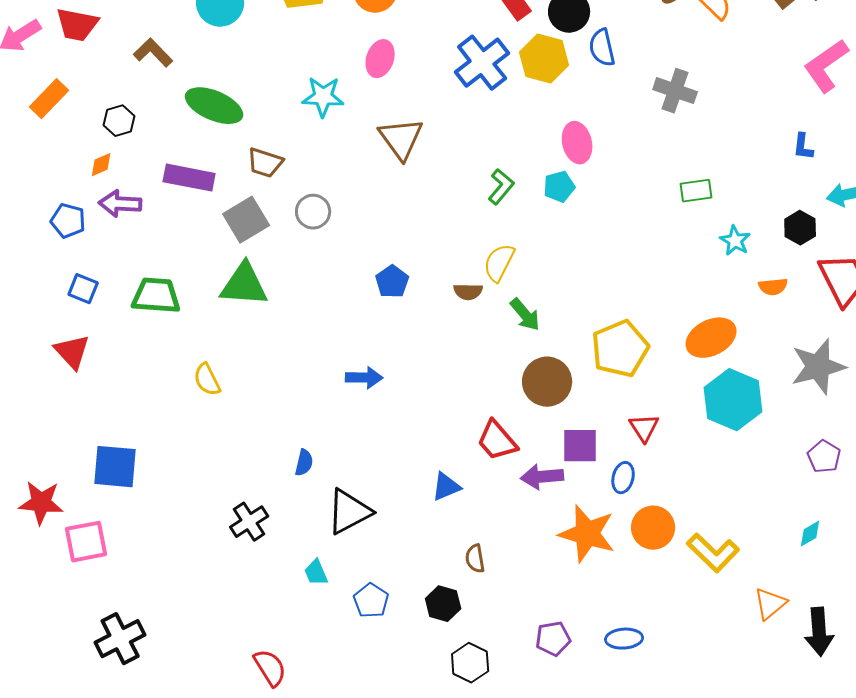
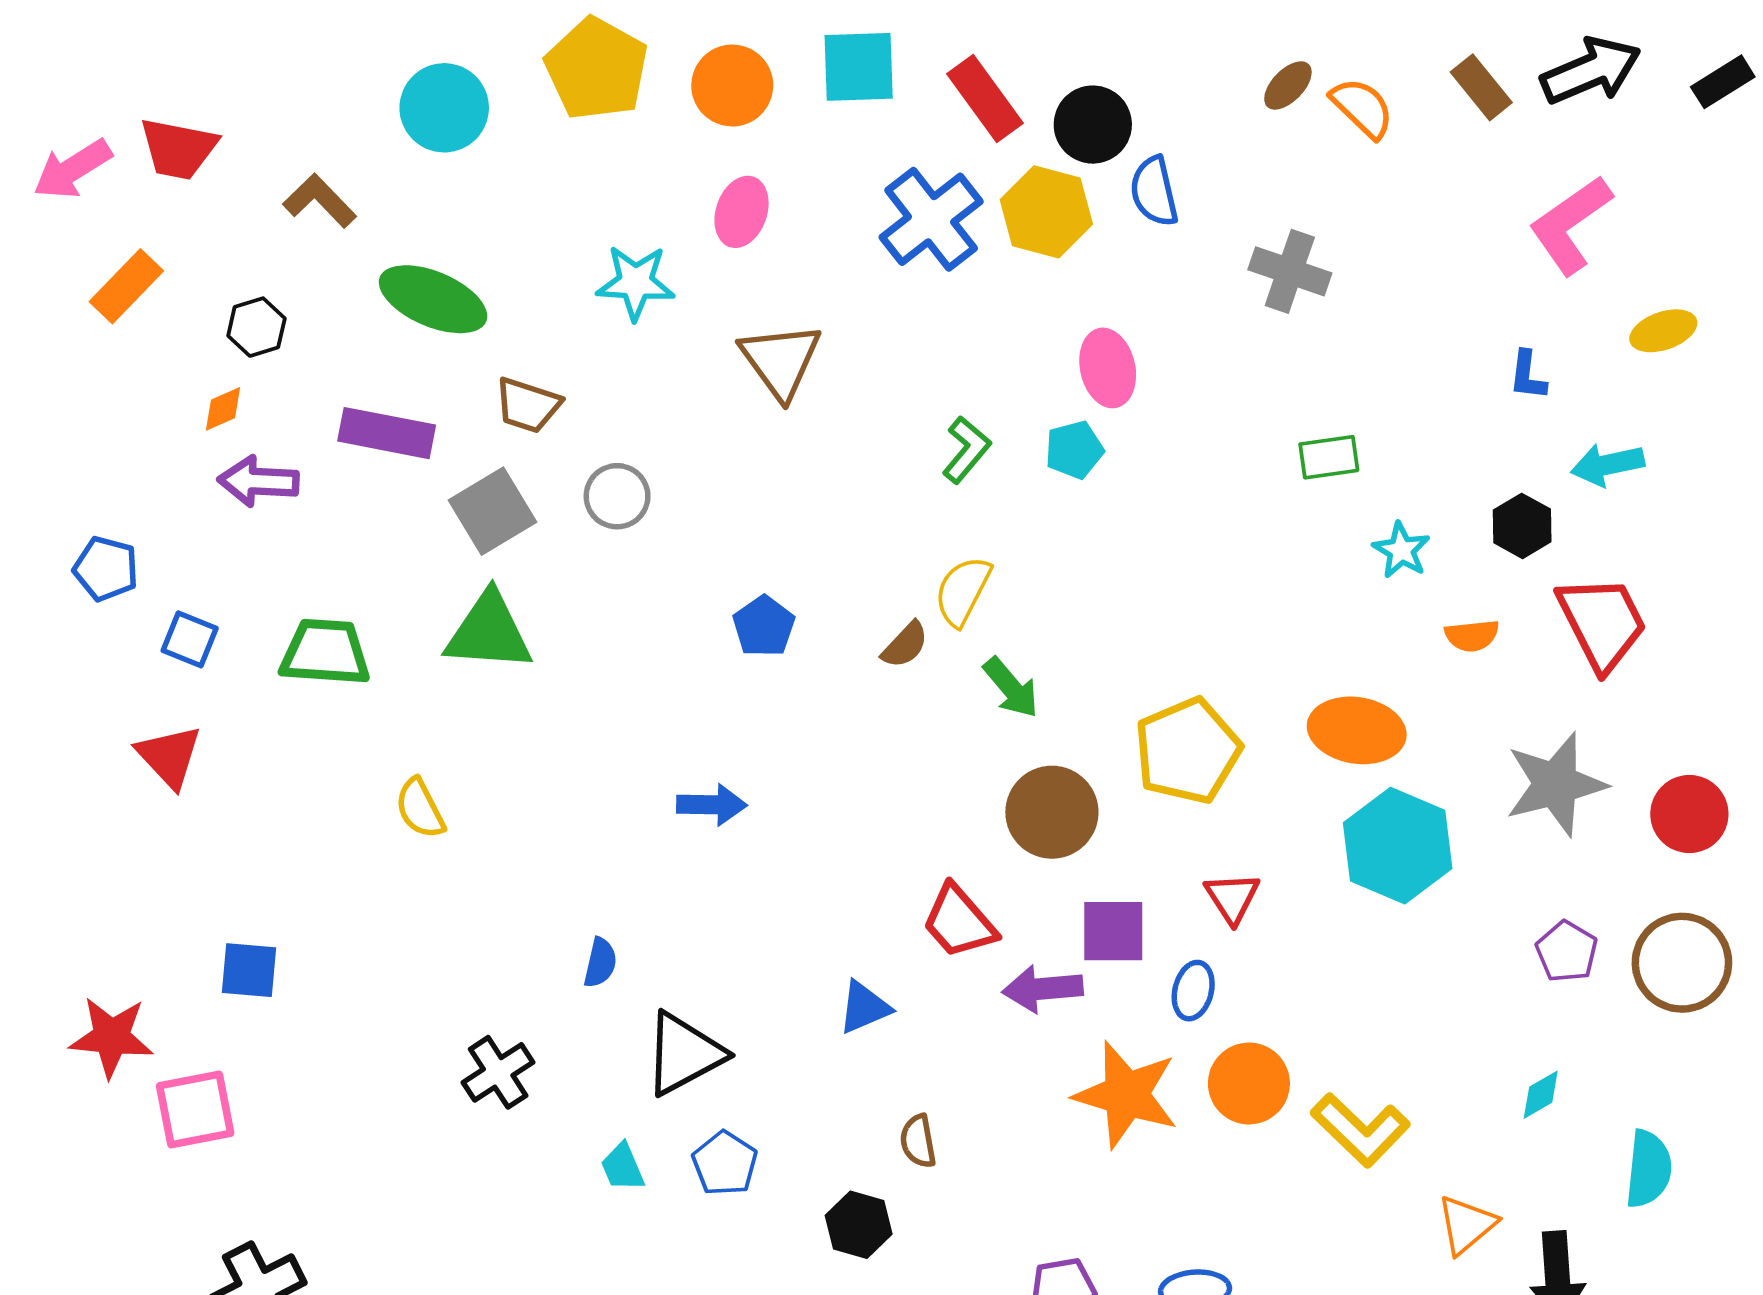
blue pentagon: (68, 221) -> (106, 569), moved
brown semicircle: (468, 292) -> (905, 645), turned -48
orange ellipse: (711, 338) -> (1357, 730), turned 36
blue square: (115, 467) -> (249, 970), size x0.7
blue pentagon: (371, 601) -> (725, 1163), moved

